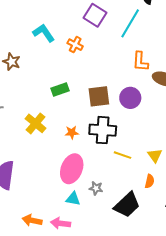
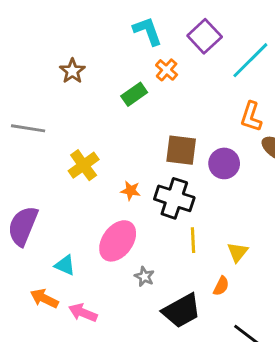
cyan L-shape: (44, 33) -> (147, 31), moved
green rectangle: (60, 90) -> (134, 94), moved, turned -30
yellow line: (123, 155) -> (193, 240), turned 54
cyan triangle: (73, 199) -> (65, 265), moved

